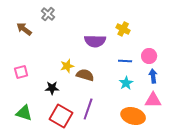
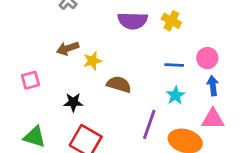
brown arrow: (24, 29) -> (68, 48), moved, turned -56
purple semicircle: (95, 41) -> (133, 21), moved
yellow star: (67, 66) -> (93, 61), moved
purple line: (88, 109) -> (149, 124), moved

